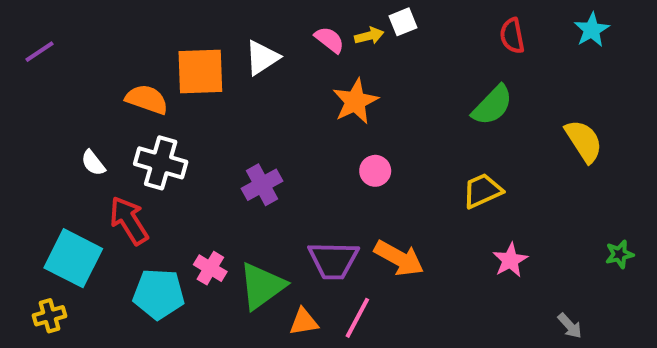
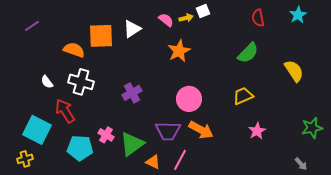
purple line: (40, 52) -> (32, 26), moved
pink circle: (375, 171) -> (189, 99), moved, size x1.6
green star: (619, 254) -> (312, 128), size x1.5
orange triangle: (304, 322) -> (153, 162), turned 35
gray arrow: (570, 326) -> (301, 164), moved

